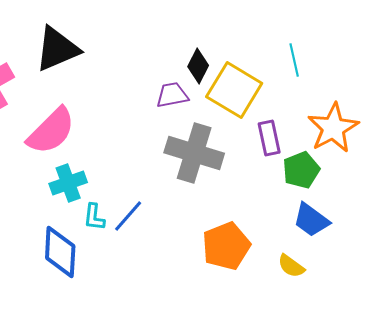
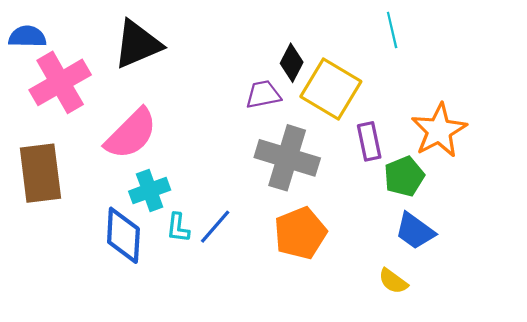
cyan line: (294, 60) -> (392, 30), moved
orange pentagon: (226, 246) -> (300, 233), moved
blue diamond: (60, 252) -> (123, 235), moved

